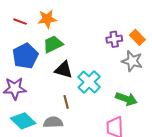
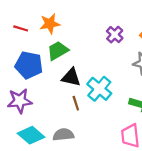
purple cross: (114, 39) -> (115, 35), moved, turned -35
blue pentagon: (25, 56) -> (29, 65), turned -30
brown line: (66, 102) -> (76, 103), moved

